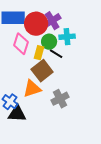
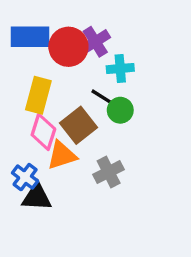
green circle: (49, 42) -> (120, 110), moved
pink diamond: (21, 44) -> (43, 132), moved
yellow rectangle: (39, 53) -> (38, 95), moved, size x1.5

